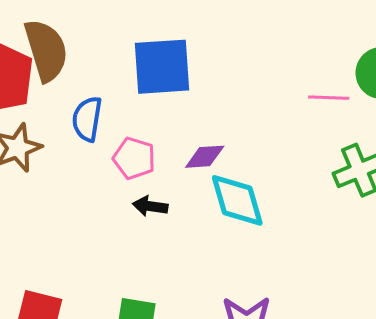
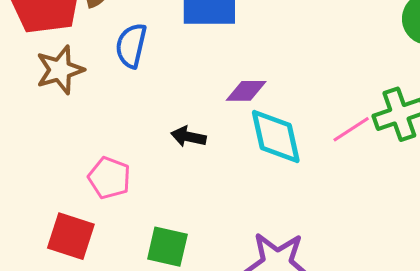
pink line: (329, 98) -> (351, 129), moved, turned -39
pink pentagon: (134, 158) -> (109, 178), moved

